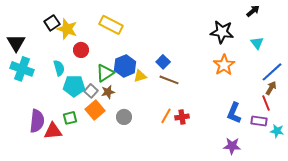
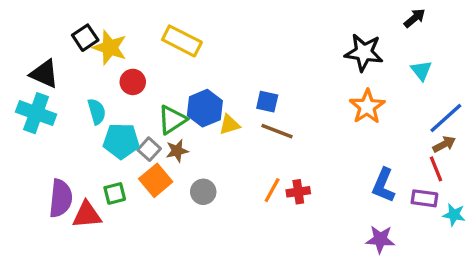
black triangle: (16, 43) -> (44, 74), moved, turned -36
blue square: (163, 62) -> (267, 102), turned -32
brown arrow: (271, 88) -> (444, 144), turned 32

